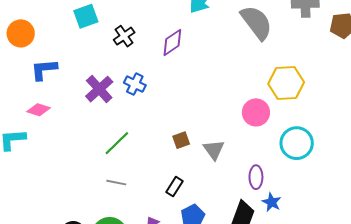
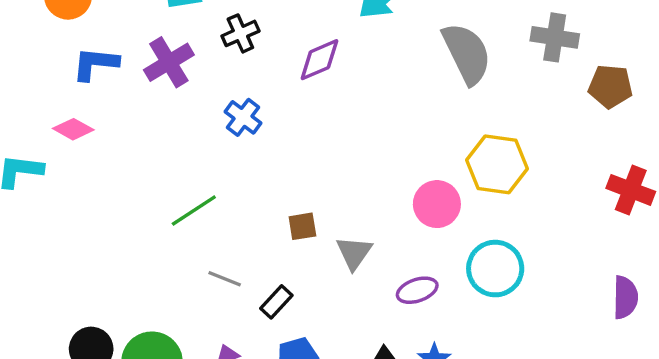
purple cross: (99, 89) -> (169, 62), moved
purple ellipse: (256, 177) -> (417, 290), moved, turned 60
gray line: (116, 183) -> (225, 279), moved

